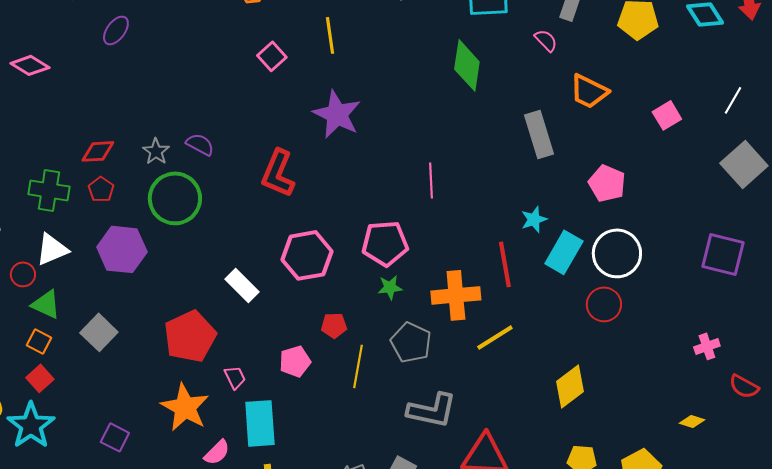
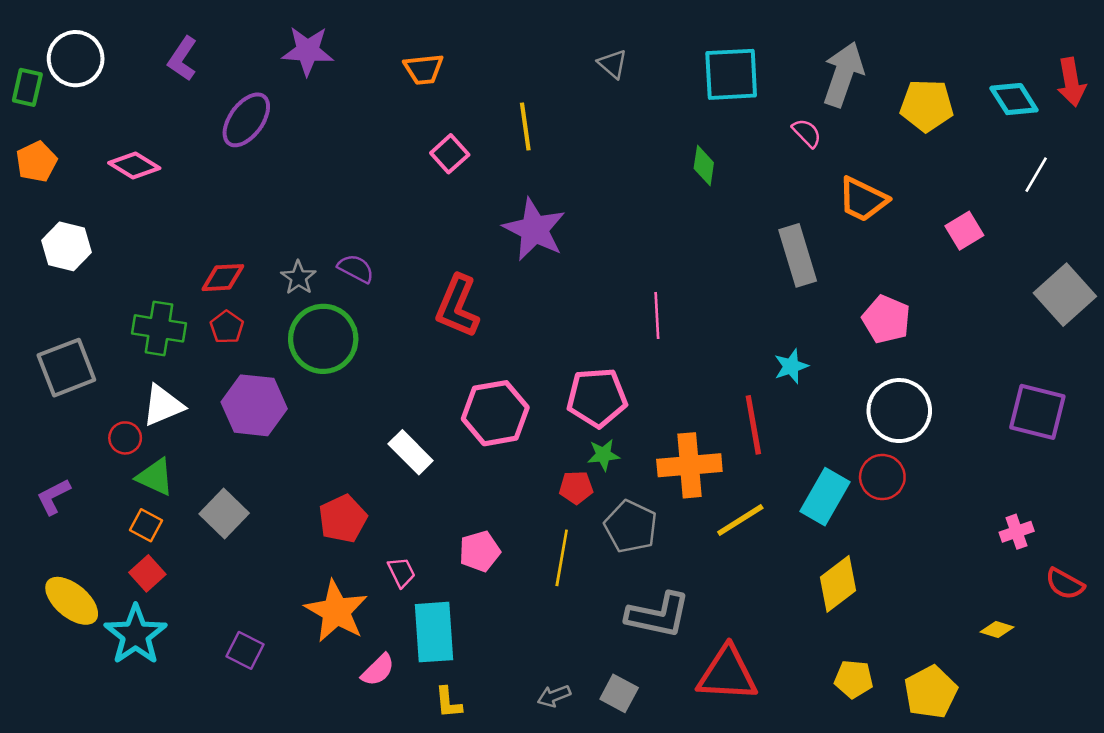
purple ellipse: (116, 30) -> (246, 120), size x1.4
green diamond: (467, 65) -> (704, 166), size x0.6
white line: (733, 100) -> (1036, 175), moved
cyan rectangle: (564, 252) -> (825, 497), moved
red pentagon: (334, 325) -> (576, 487), moved
red pentagon: (190, 336) -> (343, 519), size x0.7

